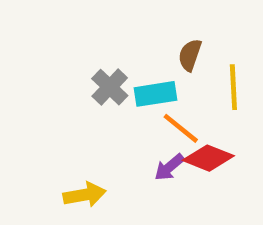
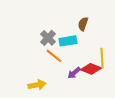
yellow line: (233, 87) -> (102, 58), moved
orange line: (181, 128) -> (54, 56), moved

